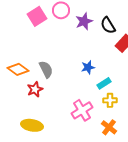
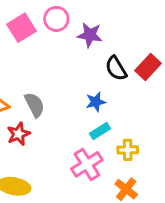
purple star: (84, 21) -> (90, 35), turned 30
black semicircle: (108, 25) -> (116, 68), moved
cyan rectangle: (104, 83) -> (100, 131), moved

